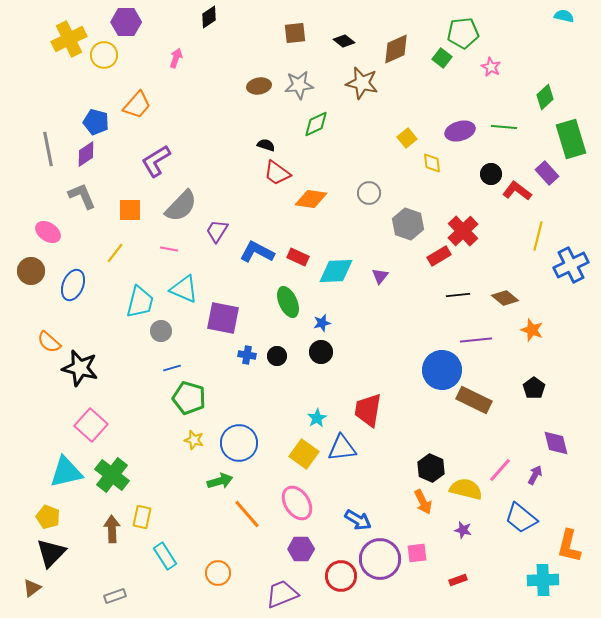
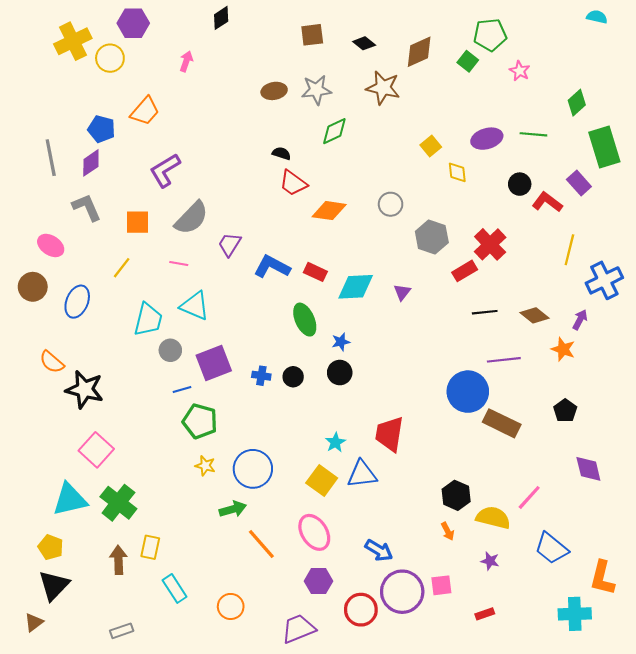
purple square: (223, 318) -> (214, 363), moved, turned -32
purple arrow: (535, 475) -> (580, 320), moved
orange arrow: (423, 502) -> (448, 531), size x0.7

